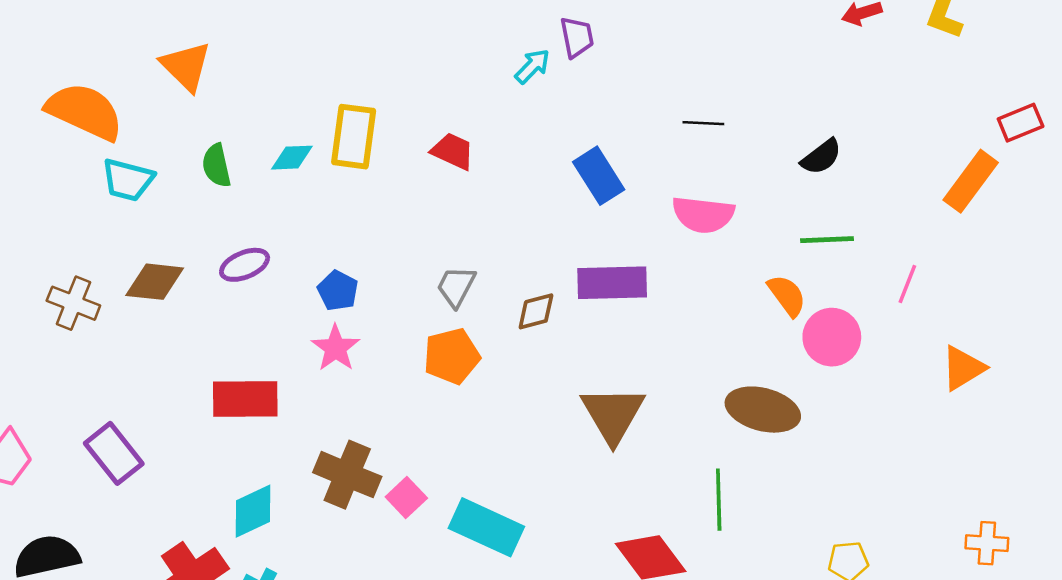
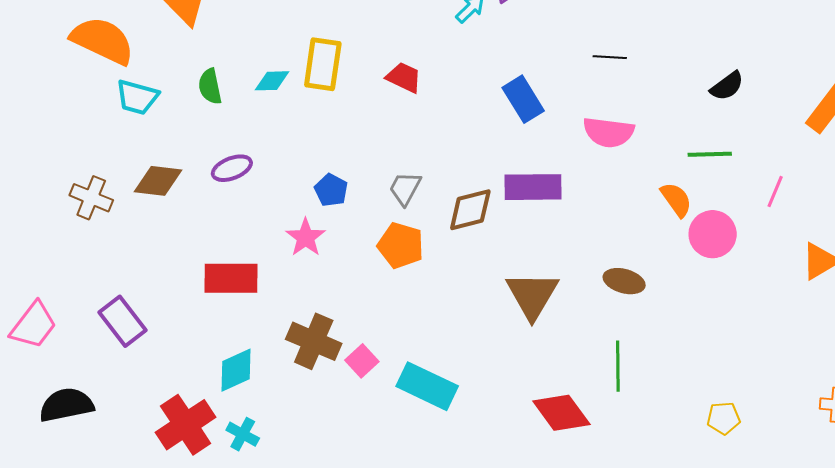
black semicircle: (821, 157) -> (727, 86), moved
blue pentagon: (338, 291) -> (331, 190), moved
brown diamond: (536, 311) -> (470, 210), size x1.4
orange pentagon: (452, 356) -> (401, 245), turned 30
brown ellipse: (763, 410) -> (624, 281), moved, size x0.7

